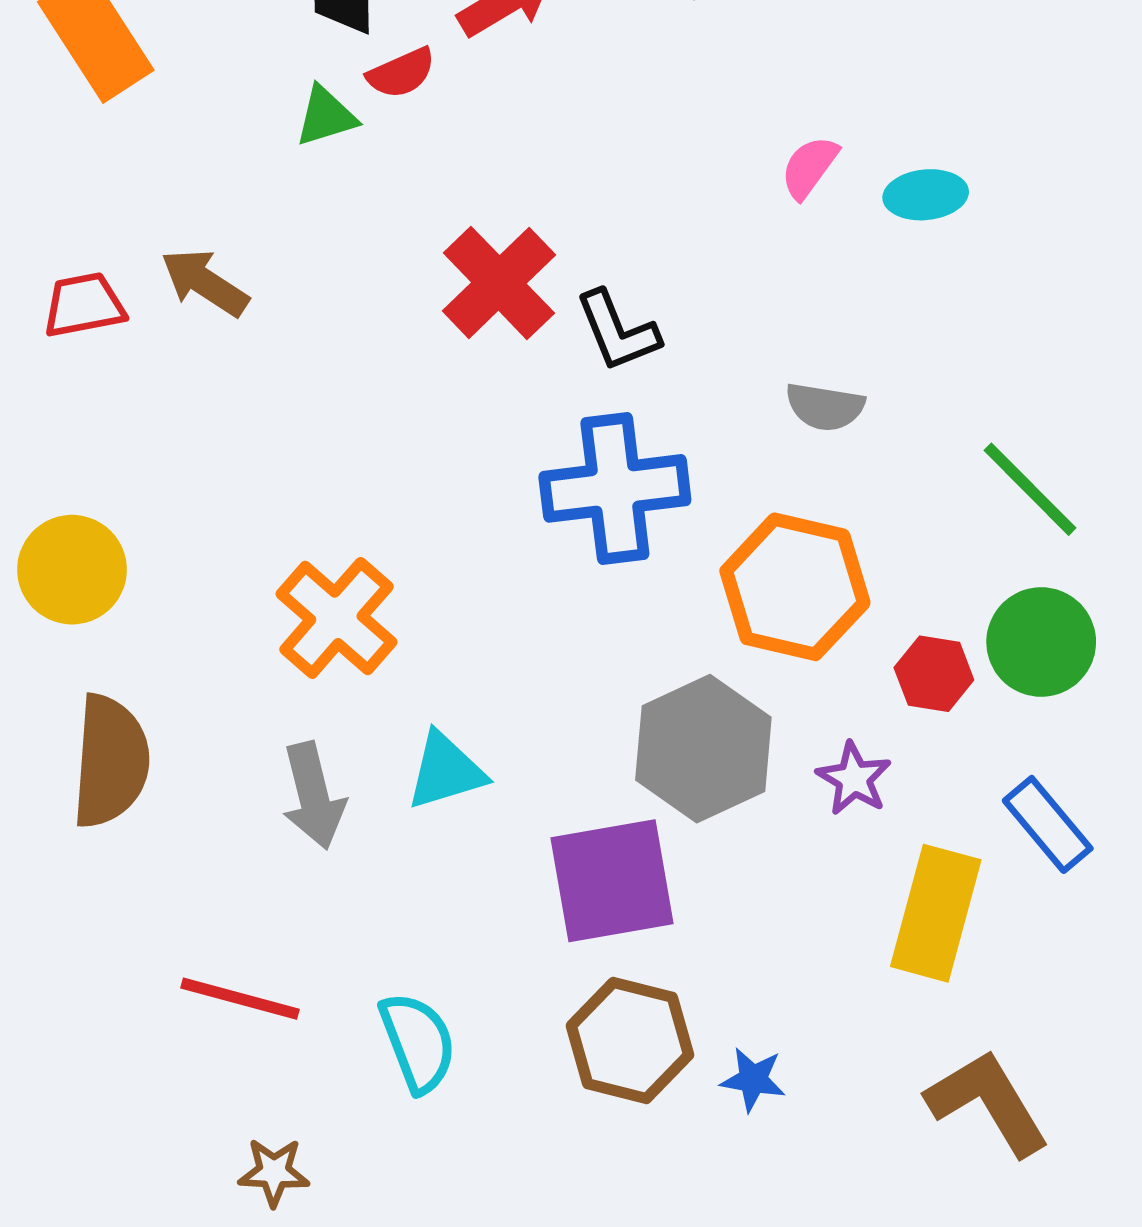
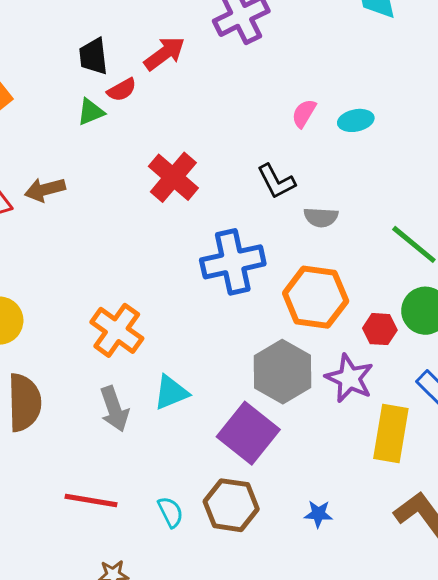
brown arrow: (205, 282) -> (45, 190), turned -42
black L-shape: (617, 331) -> (276, 181), moved
purple star: (854, 779) -> (349, 378), size x1.5
purple square: (612, 881) -> (248, 433), turned -36
brown hexagon: (630, 1040) -> (231, 505), moved
cyan semicircle: (418, 1042) -> (170, 512), size x0.7

